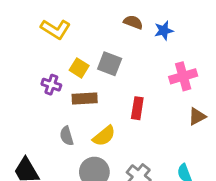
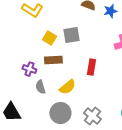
gray square: (110, 64) -> (71, 35), turned -30
purple cross: (51, 85) -> (29, 69), moved

